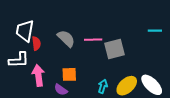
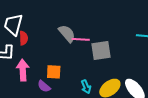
gray semicircle: (66, 39) -> (67, 34), moved
cyan arrow: (103, 86) -> (86, 87), turned 136

